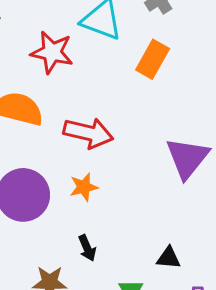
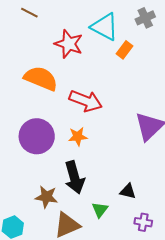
orange rectangle: (153, 59) -> (124, 50), moved, size x0.7
black arrow: (87, 248) -> (75, 177), size x1.8

